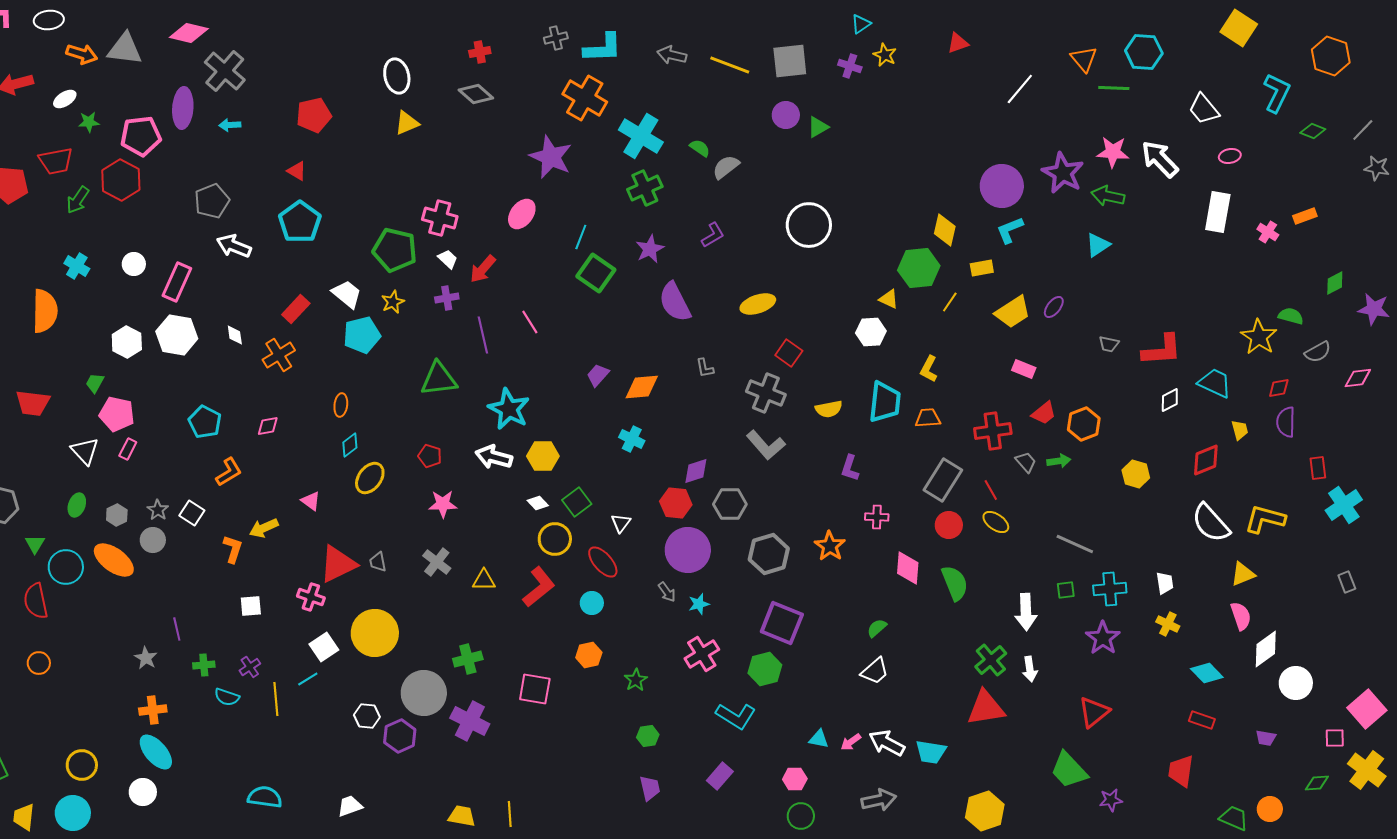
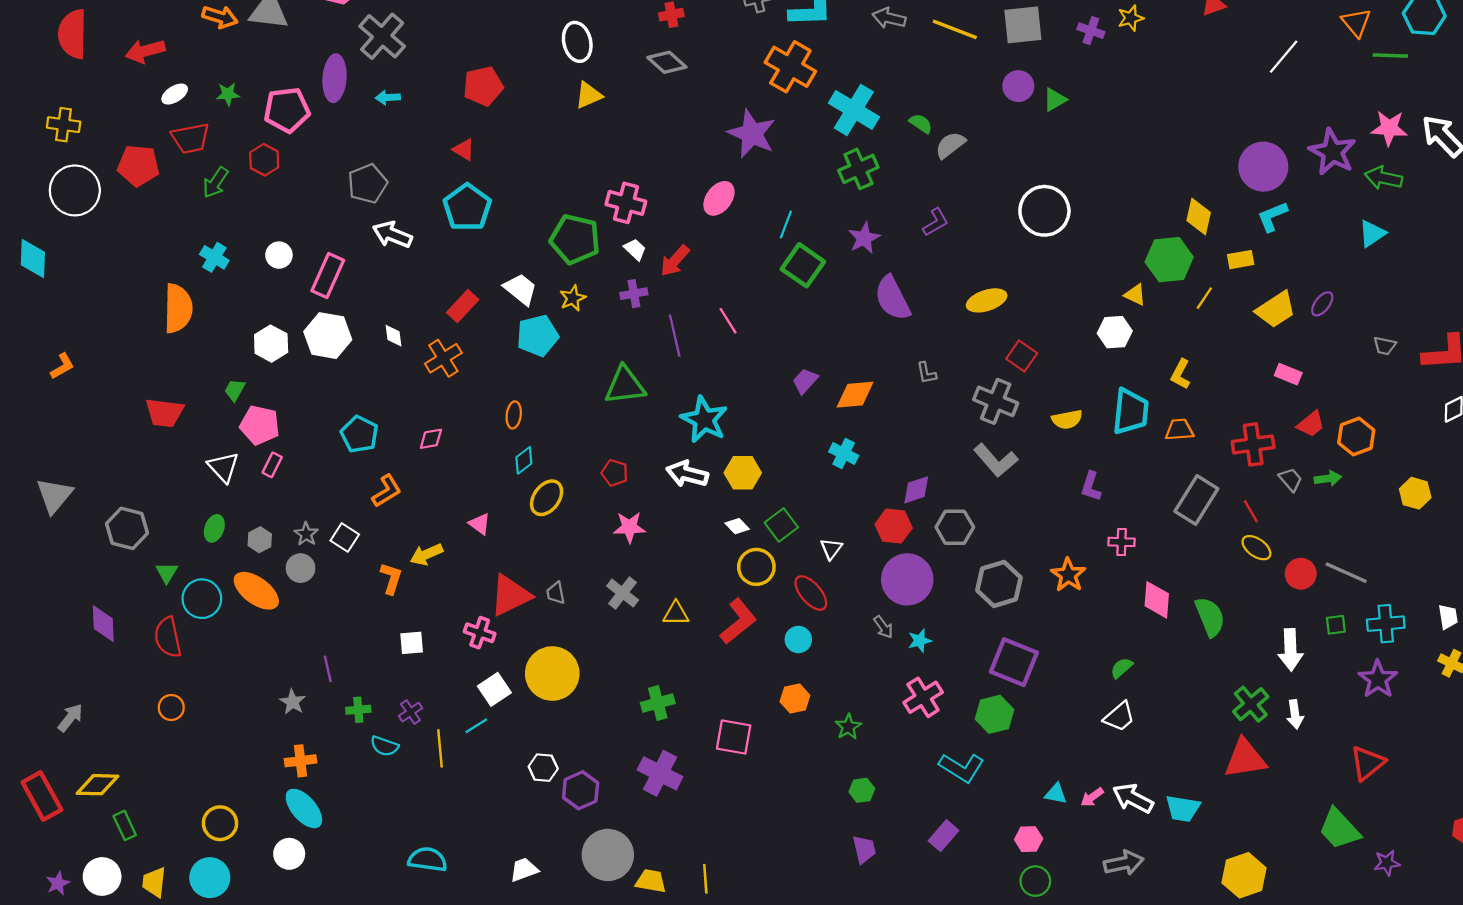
yellow star: (885, 55) -> (1131, 18), turned 30
white ellipse: (65, 99) -> (175, 94), moved
red hexagon: (121, 180) -> (264, 160), size x0.7
red circle: (949, 525) -> (1301, 574), moved
gray circle: (424, 693) -> (608, 855), moved

